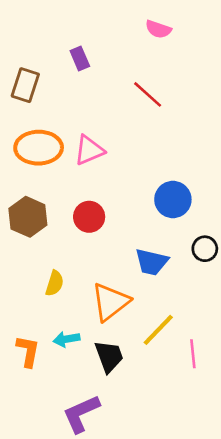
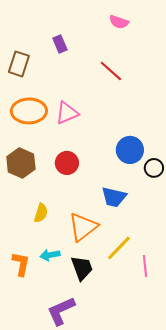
black circle: (205, 249) -> (154, 168), moved

